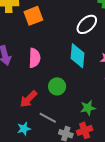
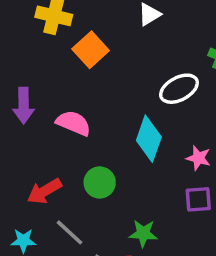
orange square: (33, 16) -> (91, 50), turned -36
pink semicircle: (34, 58) -> (73, 123), turned -84

